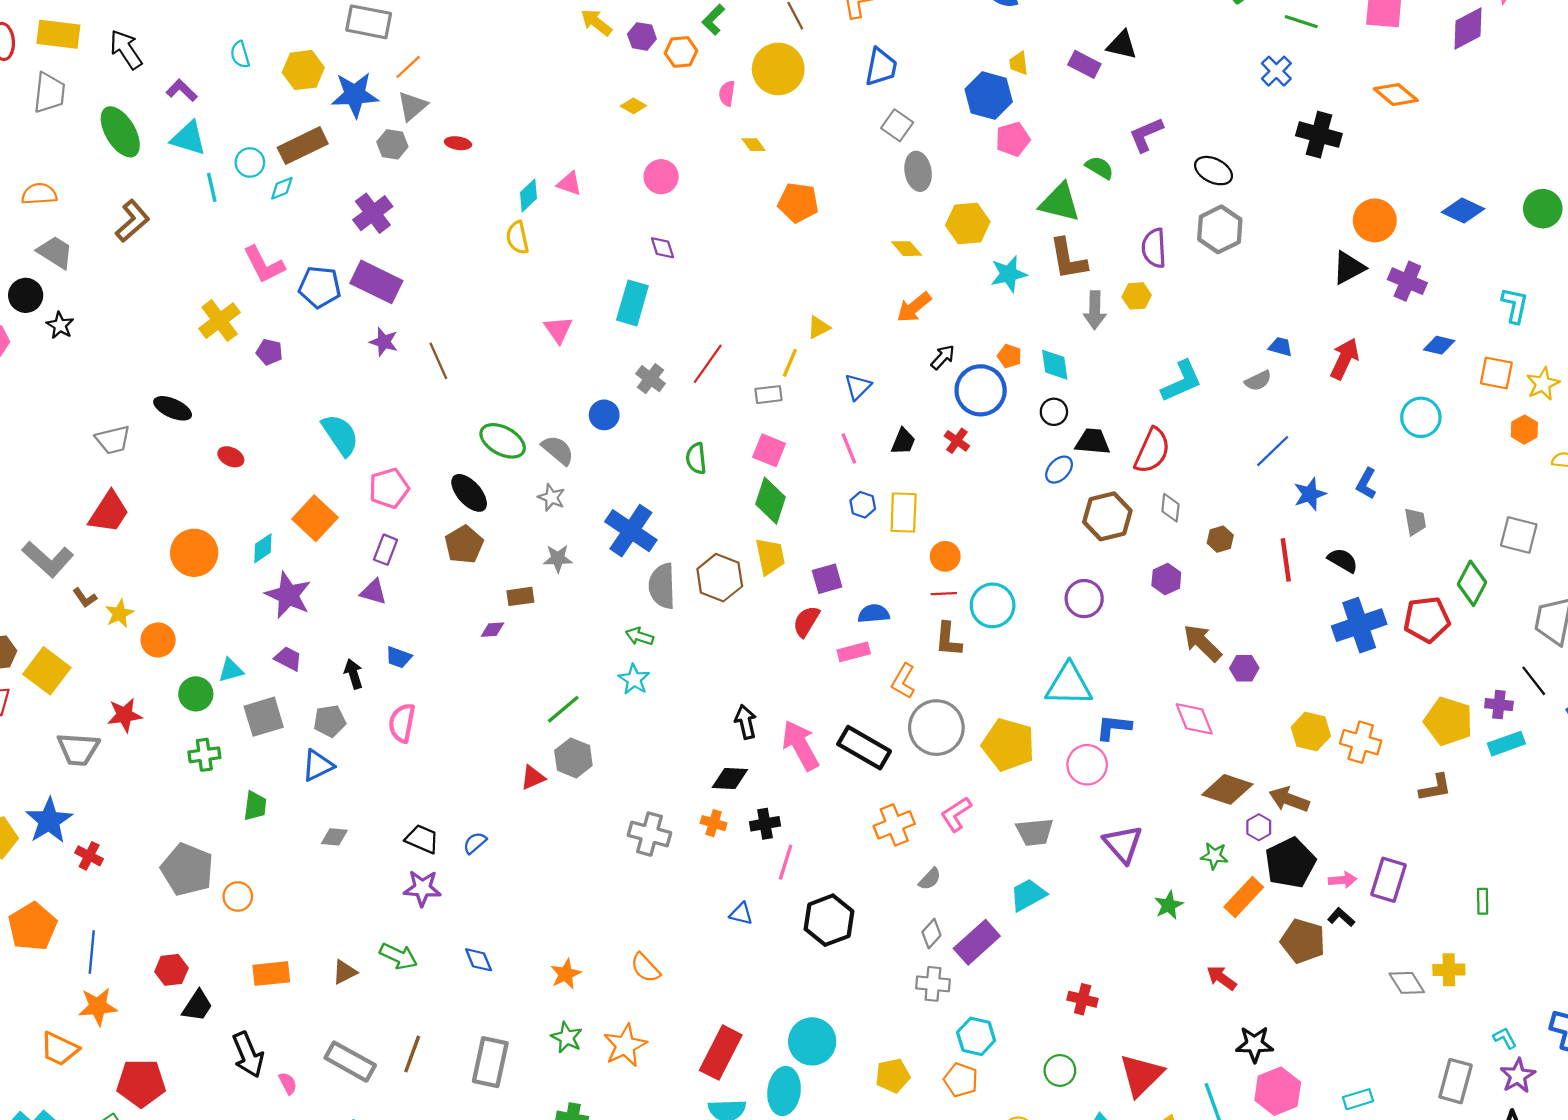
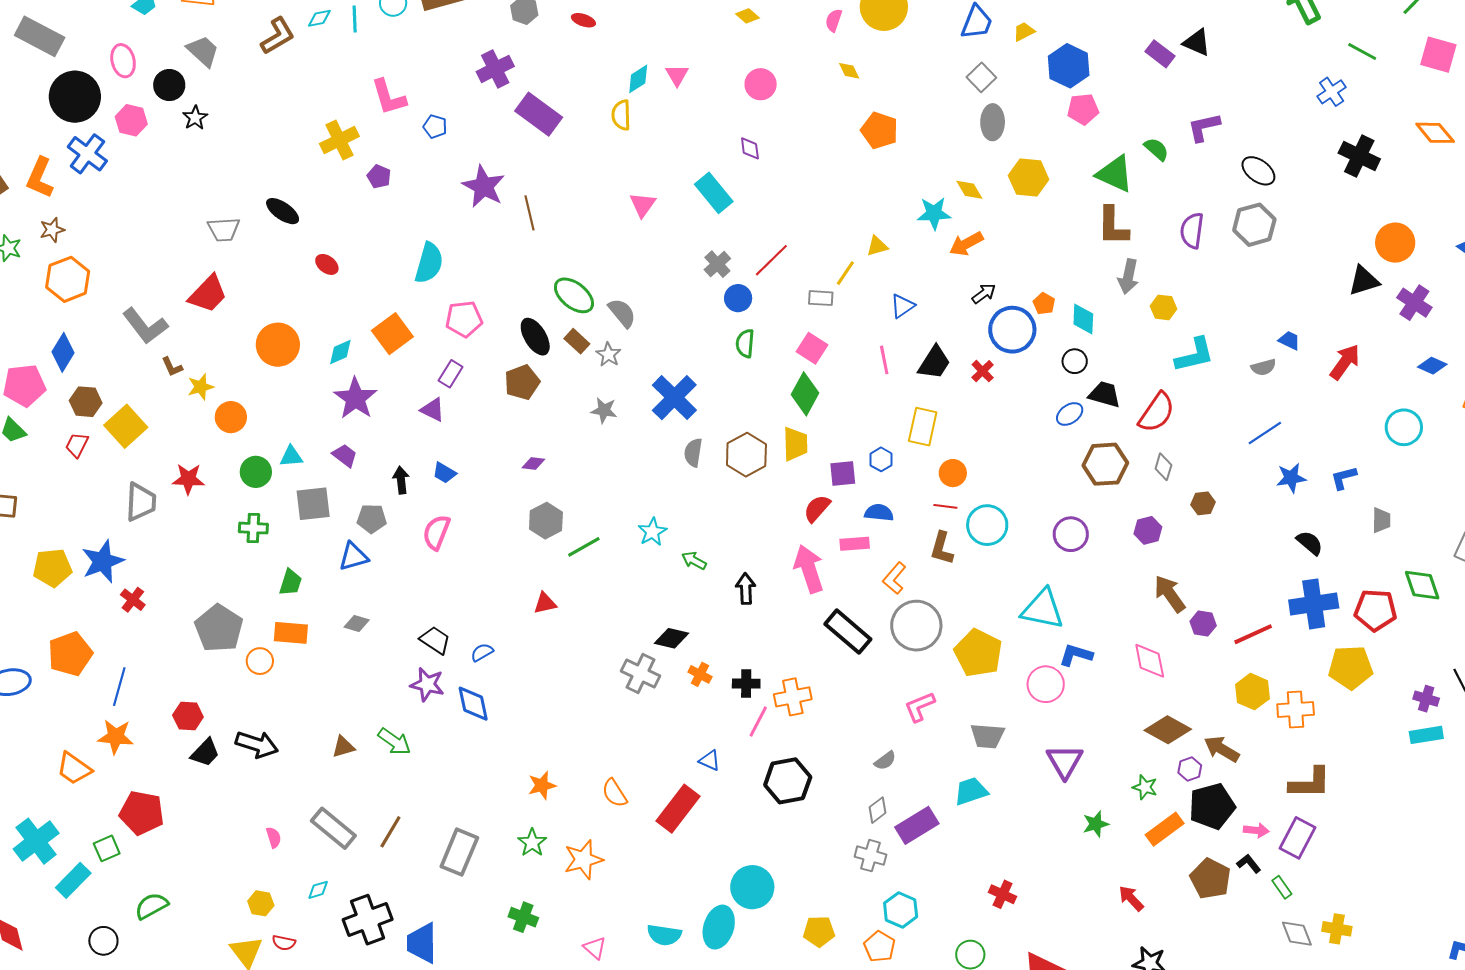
yellow trapezoid: (1019, 63) -> (1024, 32), moved, turned 60
pink triangle: (569, 184) -> (677, 75), turned 30
cyan diamond: (282, 188) -> (319, 18), moved
cyan star: (1009, 274) -> (934, 213), moved
purple rectangle: (376, 282) -> (539, 114), moved
blue pentagon: (320, 287) -> (435, 127), size x0.6
yellow hexagon: (1137, 296) -> (1164, 307), moved
cyan rectangle: (632, 303) -> (714, 193), turned -66
purple star: (384, 342) -> (484, 186), size x1.6
blue circle: (604, 415) -> (738, 298), moved
cyan semicircle: (340, 435) -> (429, 263), turned 39
black trapezoid: (903, 441) -> (934, 363), size x1.4
blue L-shape: (1366, 484) -> (1344, 478), turned 36
blue hexagon: (863, 505) -> (881, 459), moved
red line: (1286, 560) -> (1253, 634), moved, turned 63
green diamond: (1472, 583) -> (1422, 585), turned -57
gray semicircle: (662, 586) -> (693, 453), size x0.7
brown rectangle: (520, 596) -> (577, 341), moved, turned 40
green arrow: (639, 636) -> (694, 561), moved
yellow pentagon: (1448, 721) -> (1351, 667), moved, turned -30
orange cross: (1361, 742) -> (1296, 709), turned -30
pink arrow: (800, 745) -> (809, 569), moved
gray trapezoid: (78, 749) -> (141, 502), turned -102
gray hexagon: (573, 758) -> (546, 521), moved
black diamond: (730, 779) -> (671, 638), moved
brown L-shape: (1435, 788) -> (1310, 783), moved, size x1.4
orange cross: (894, 825) -> (793, 697), moved
green rectangle: (1483, 901) -> (1282, 887), moved, turned -45
blue diamond: (479, 960) -> (473, 704), moved, size x1.4
orange rectangle: (271, 974) -> (291, 633), moved
red rectangle: (721, 1053) -> (678, 809), moved
black arrow: (248, 1055) -> (257, 744), moved, turned -60

